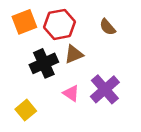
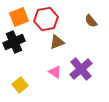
brown semicircle: (107, 27) -> (91, 21), moved
black cross: (44, 63) -> (14, 42), moved

